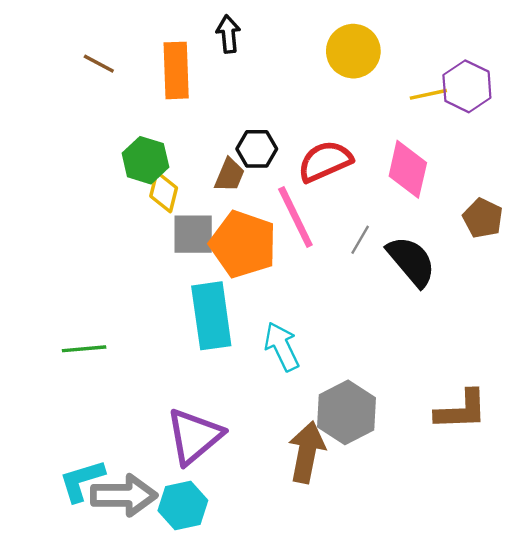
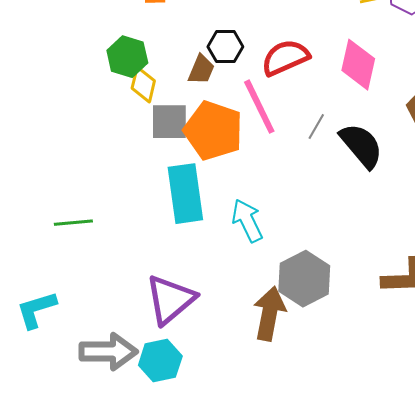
cyan L-shape: (82, 481) -> (36, 310), moved

